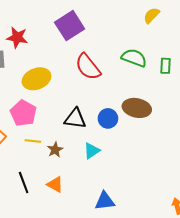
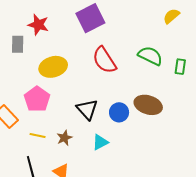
black triangle: (75, 119) -> (87, 109), turned 35
yellow line: (33, 141) -> (38, 135), moved

